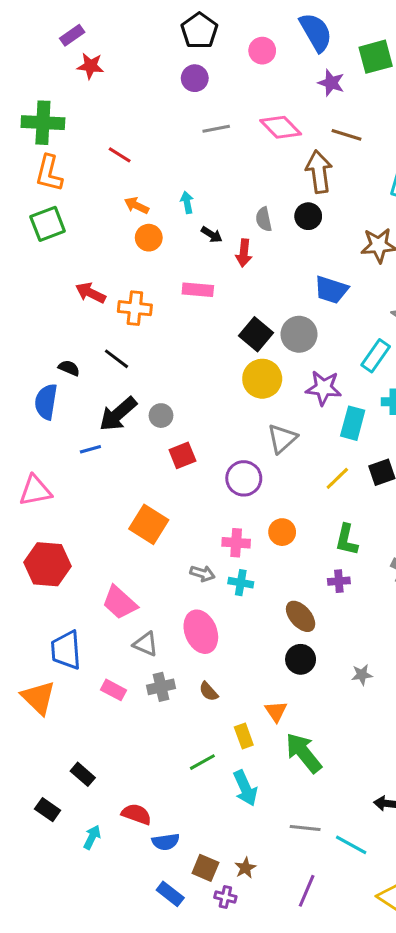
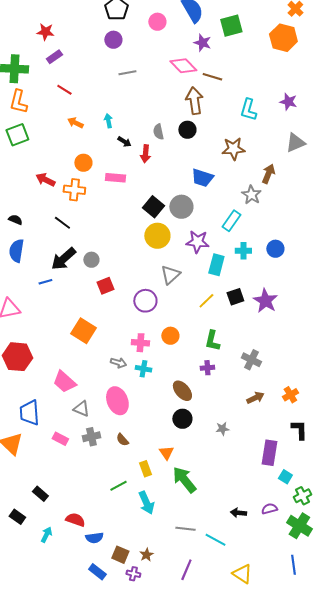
purple rectangle: (72, 35) -> (54, 57), moved
pink diamond: (281, 127) -> (183, 66), moved
orange circle: (149, 238) -> (83, 163), moved
black semicircle: (69, 368) -> (15, 220), moved

